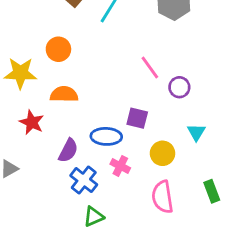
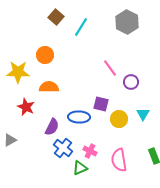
yellow circle: (162, 153) -> (119, 119), moved
pink cross: (120, 166) -> (90, 151), moved
green triangle: (94, 217) -> (80, 168), moved

